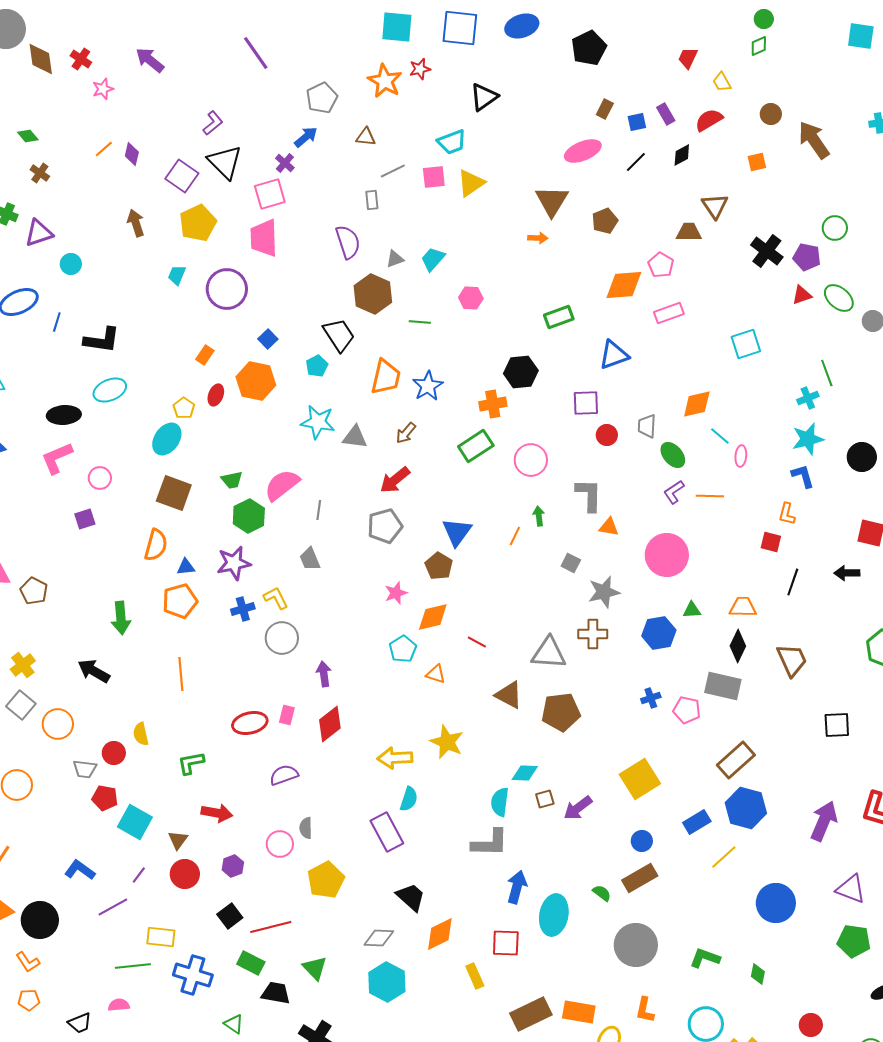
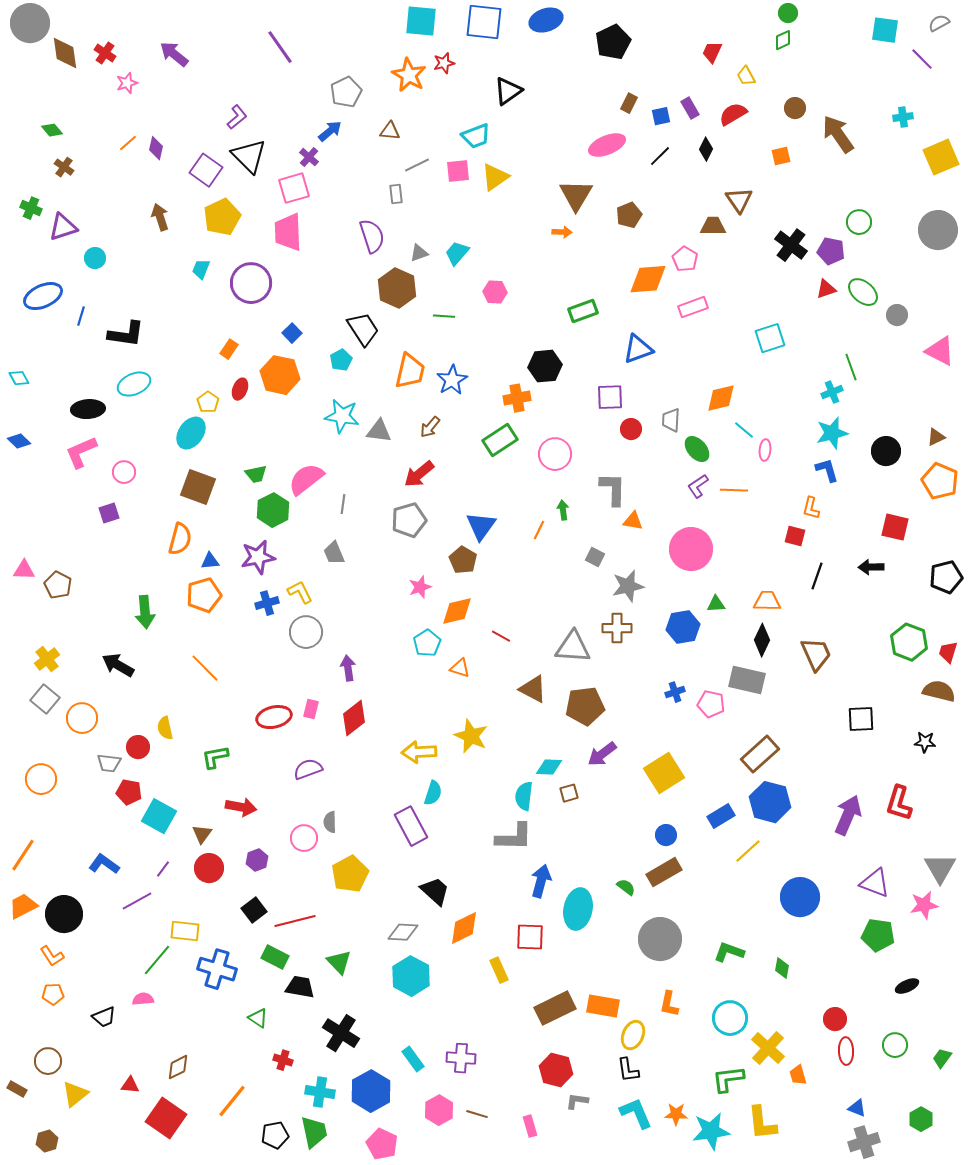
black diamond: (682, 155) -> (706, 149), turned -35
orange line: (181, 674) -> (205, 668), turned -40
purple arrow: (578, 808) -> (602, 754), moved
green line: (133, 966) -> (157, 960), turned -44

